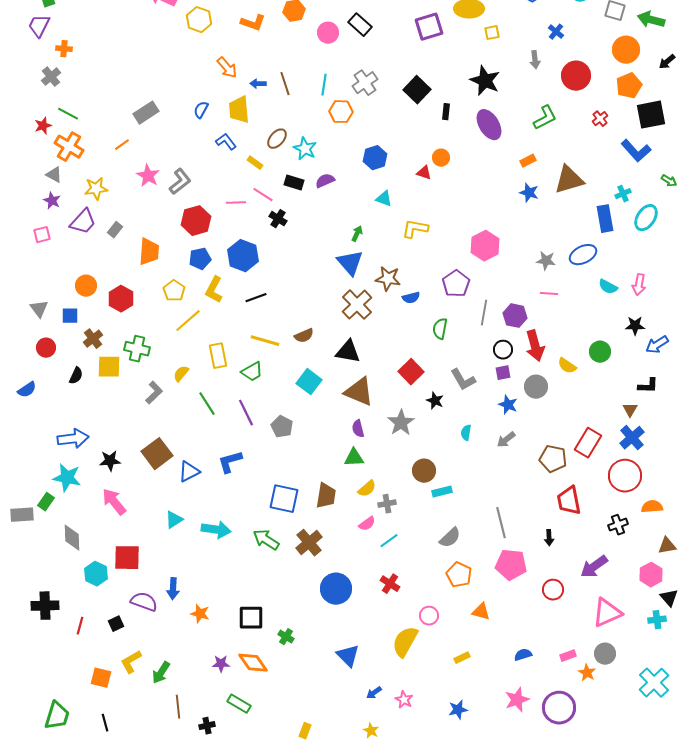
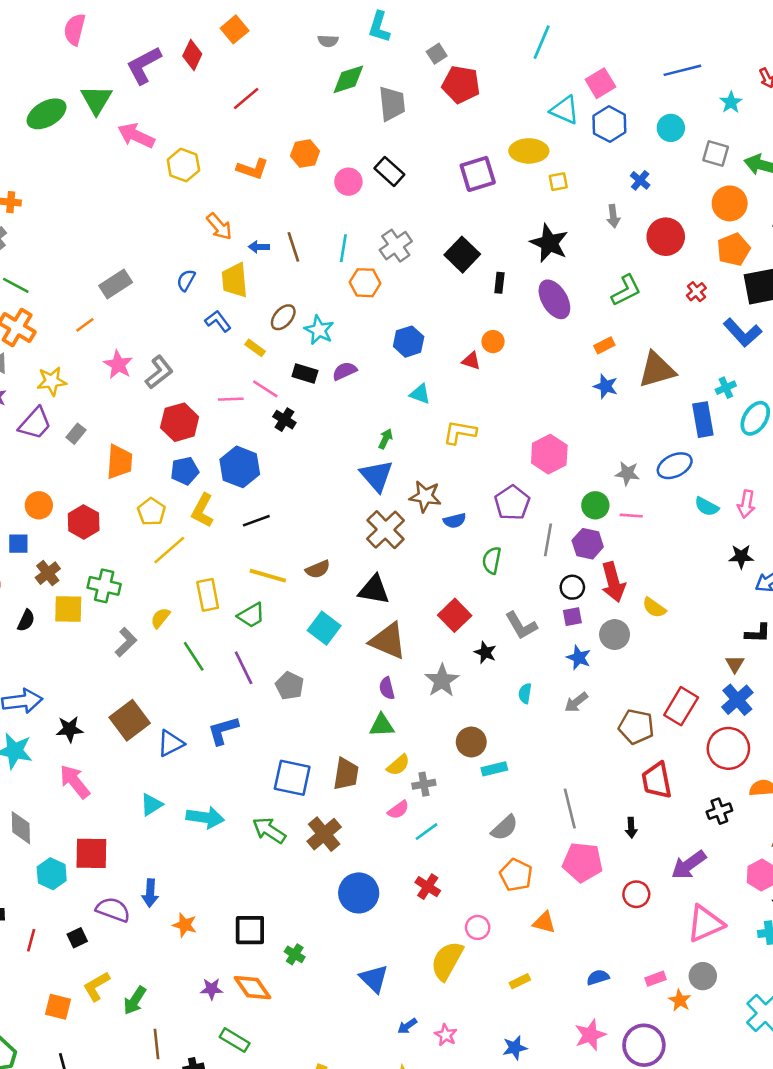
green circle: (600, 352) -> (595, 505), moved

